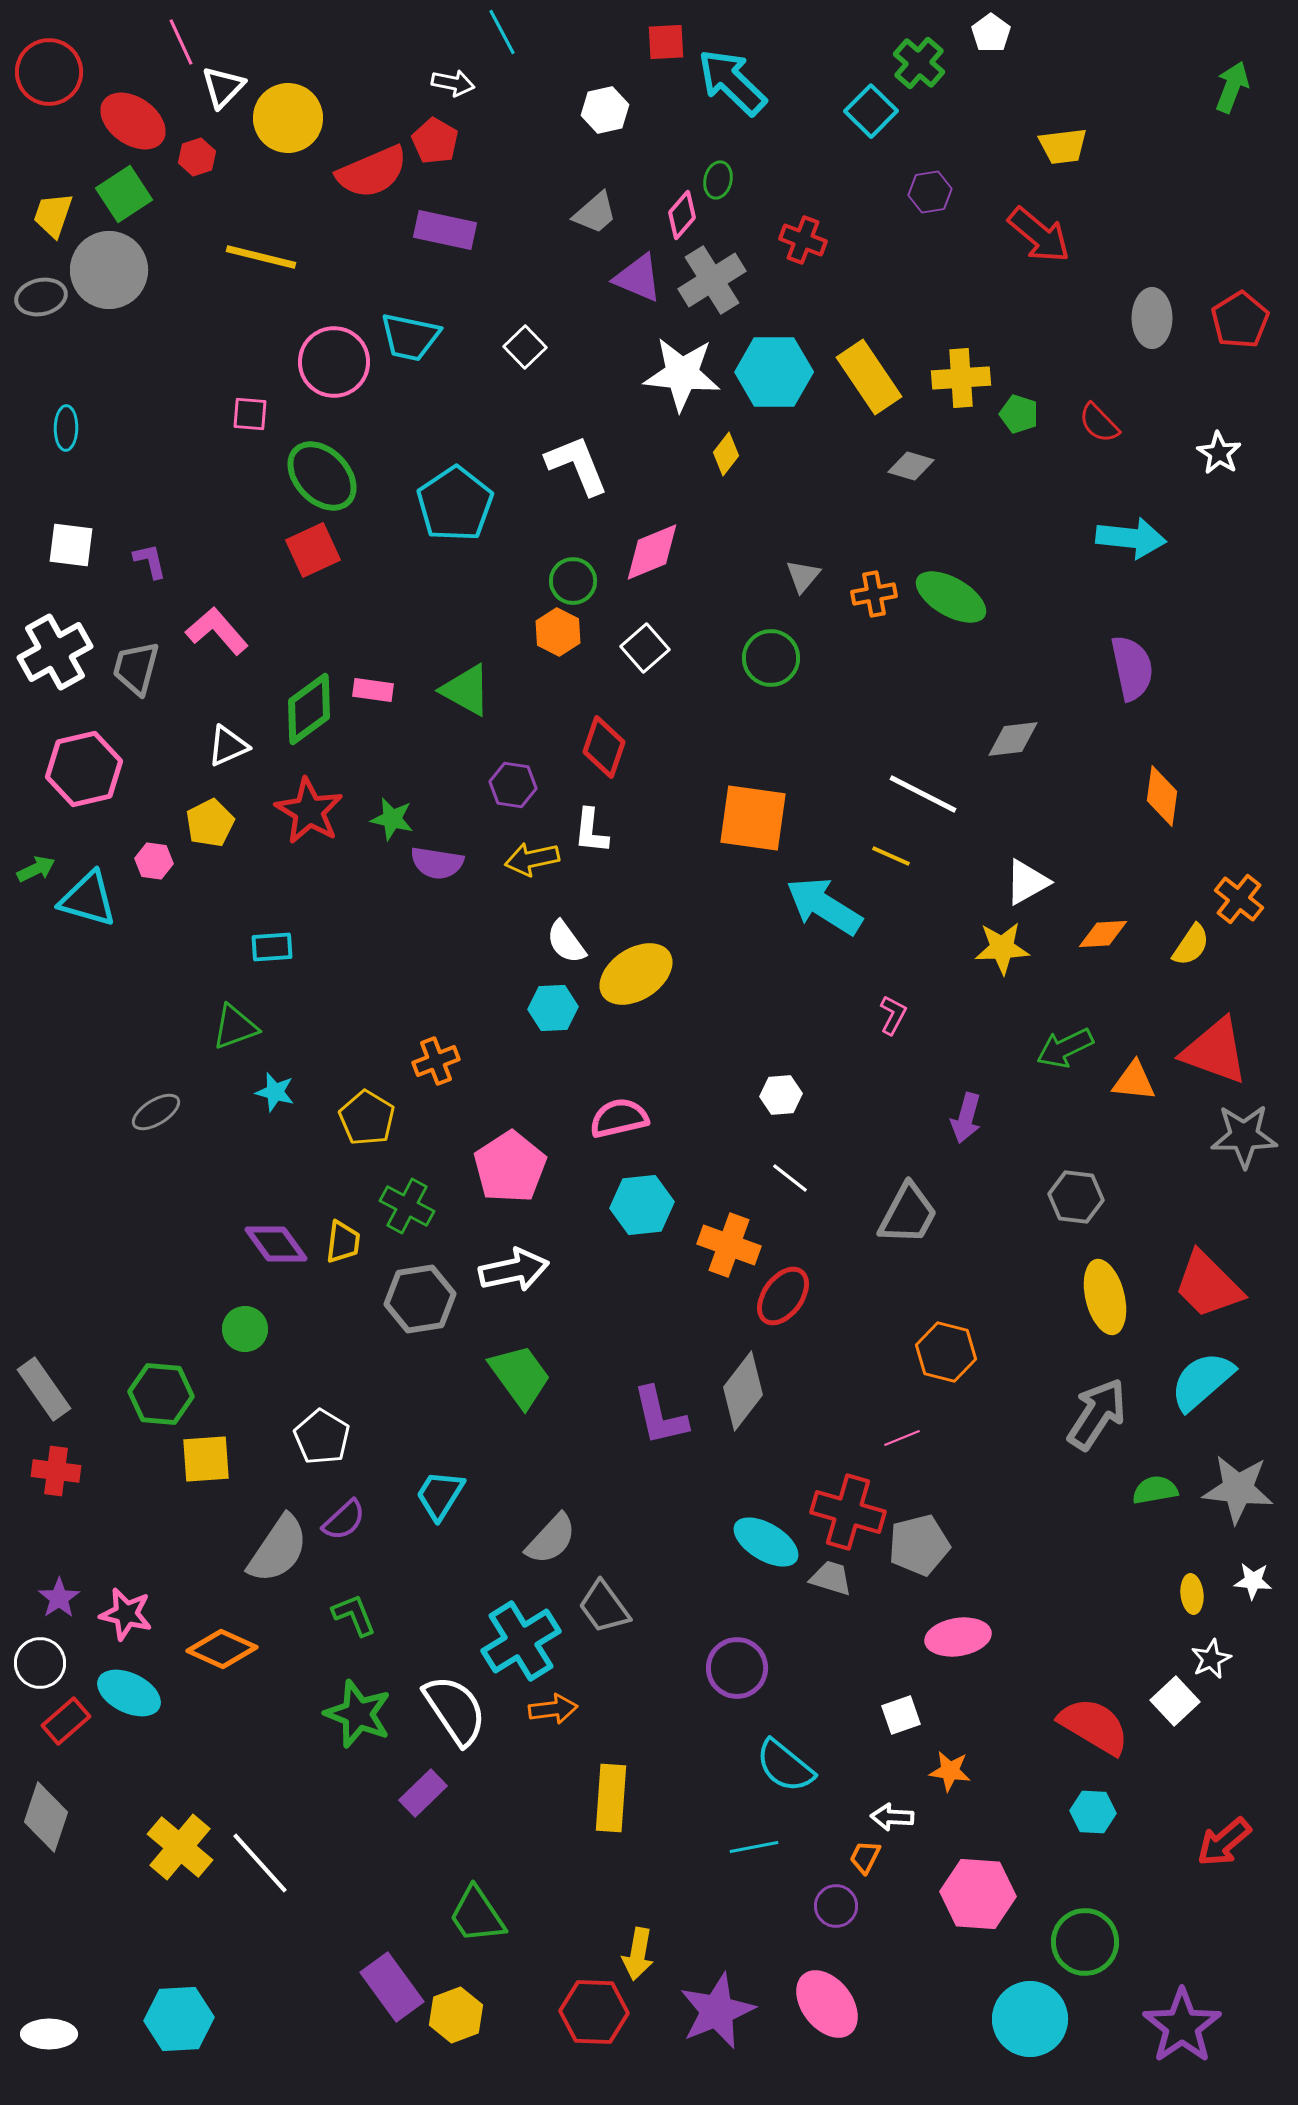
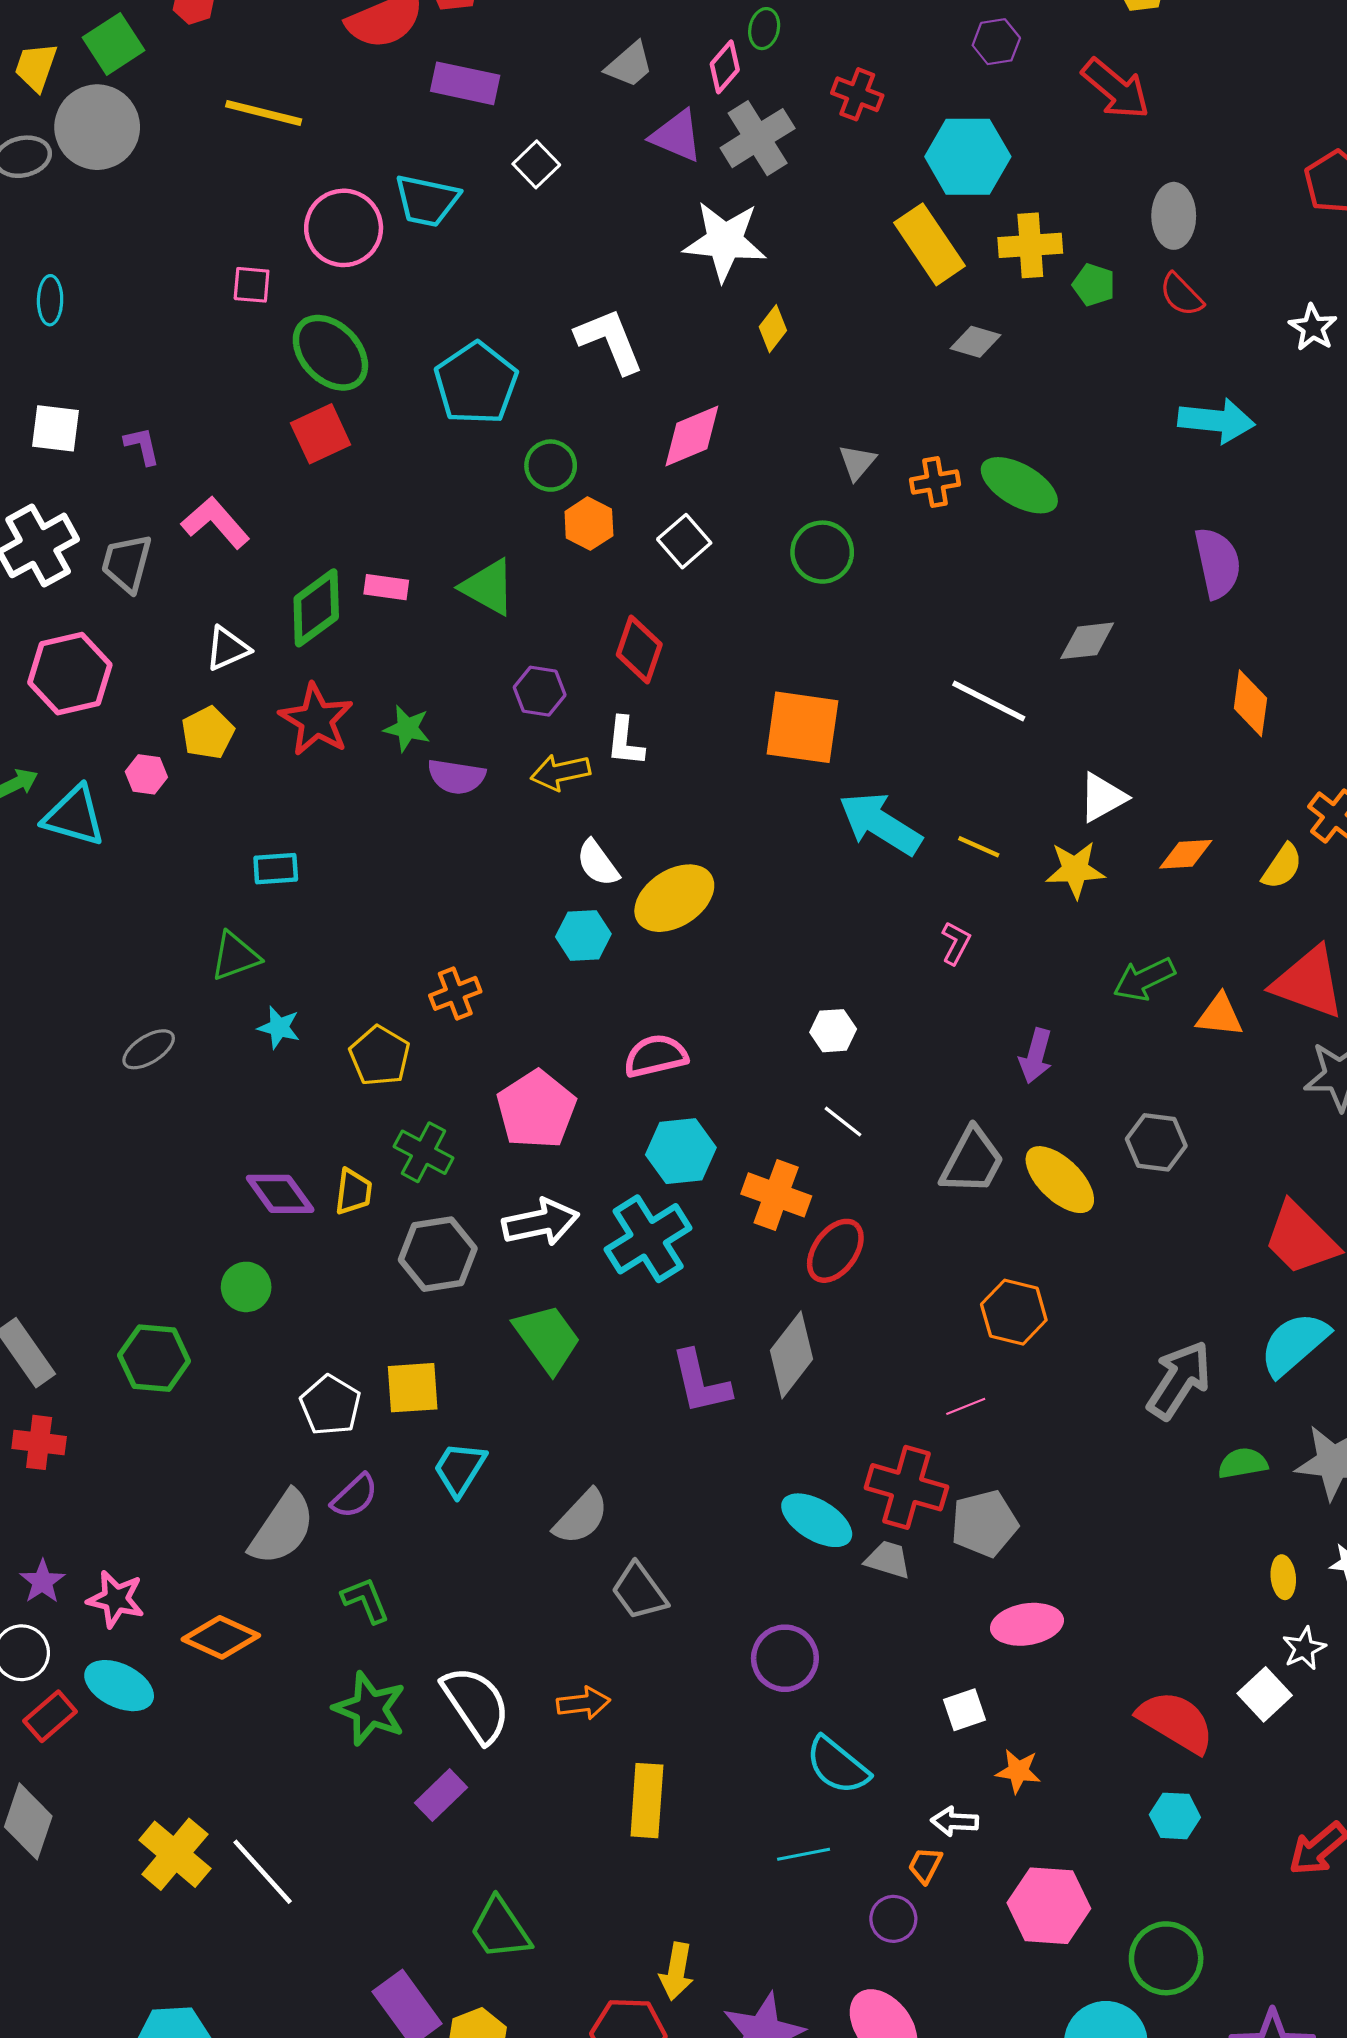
gray ellipse: (1152, 318) -> (1174, 216), moved
white square: (525, 347) -> (536, 164), moved
cyan hexagon: (774, 372) -> (968, 157), moved
green circle: (573, 581) -> (551, 466), moved
yellow line: (891, 856) -> (979, 847), moved
yellow ellipse: (1105, 1297) -> (1060, 1180), moved, turned -32
yellow square: (206, 1459) -> (413, 1388), moved
cyan cross: (521, 1641) -> (648, 1239), moved

